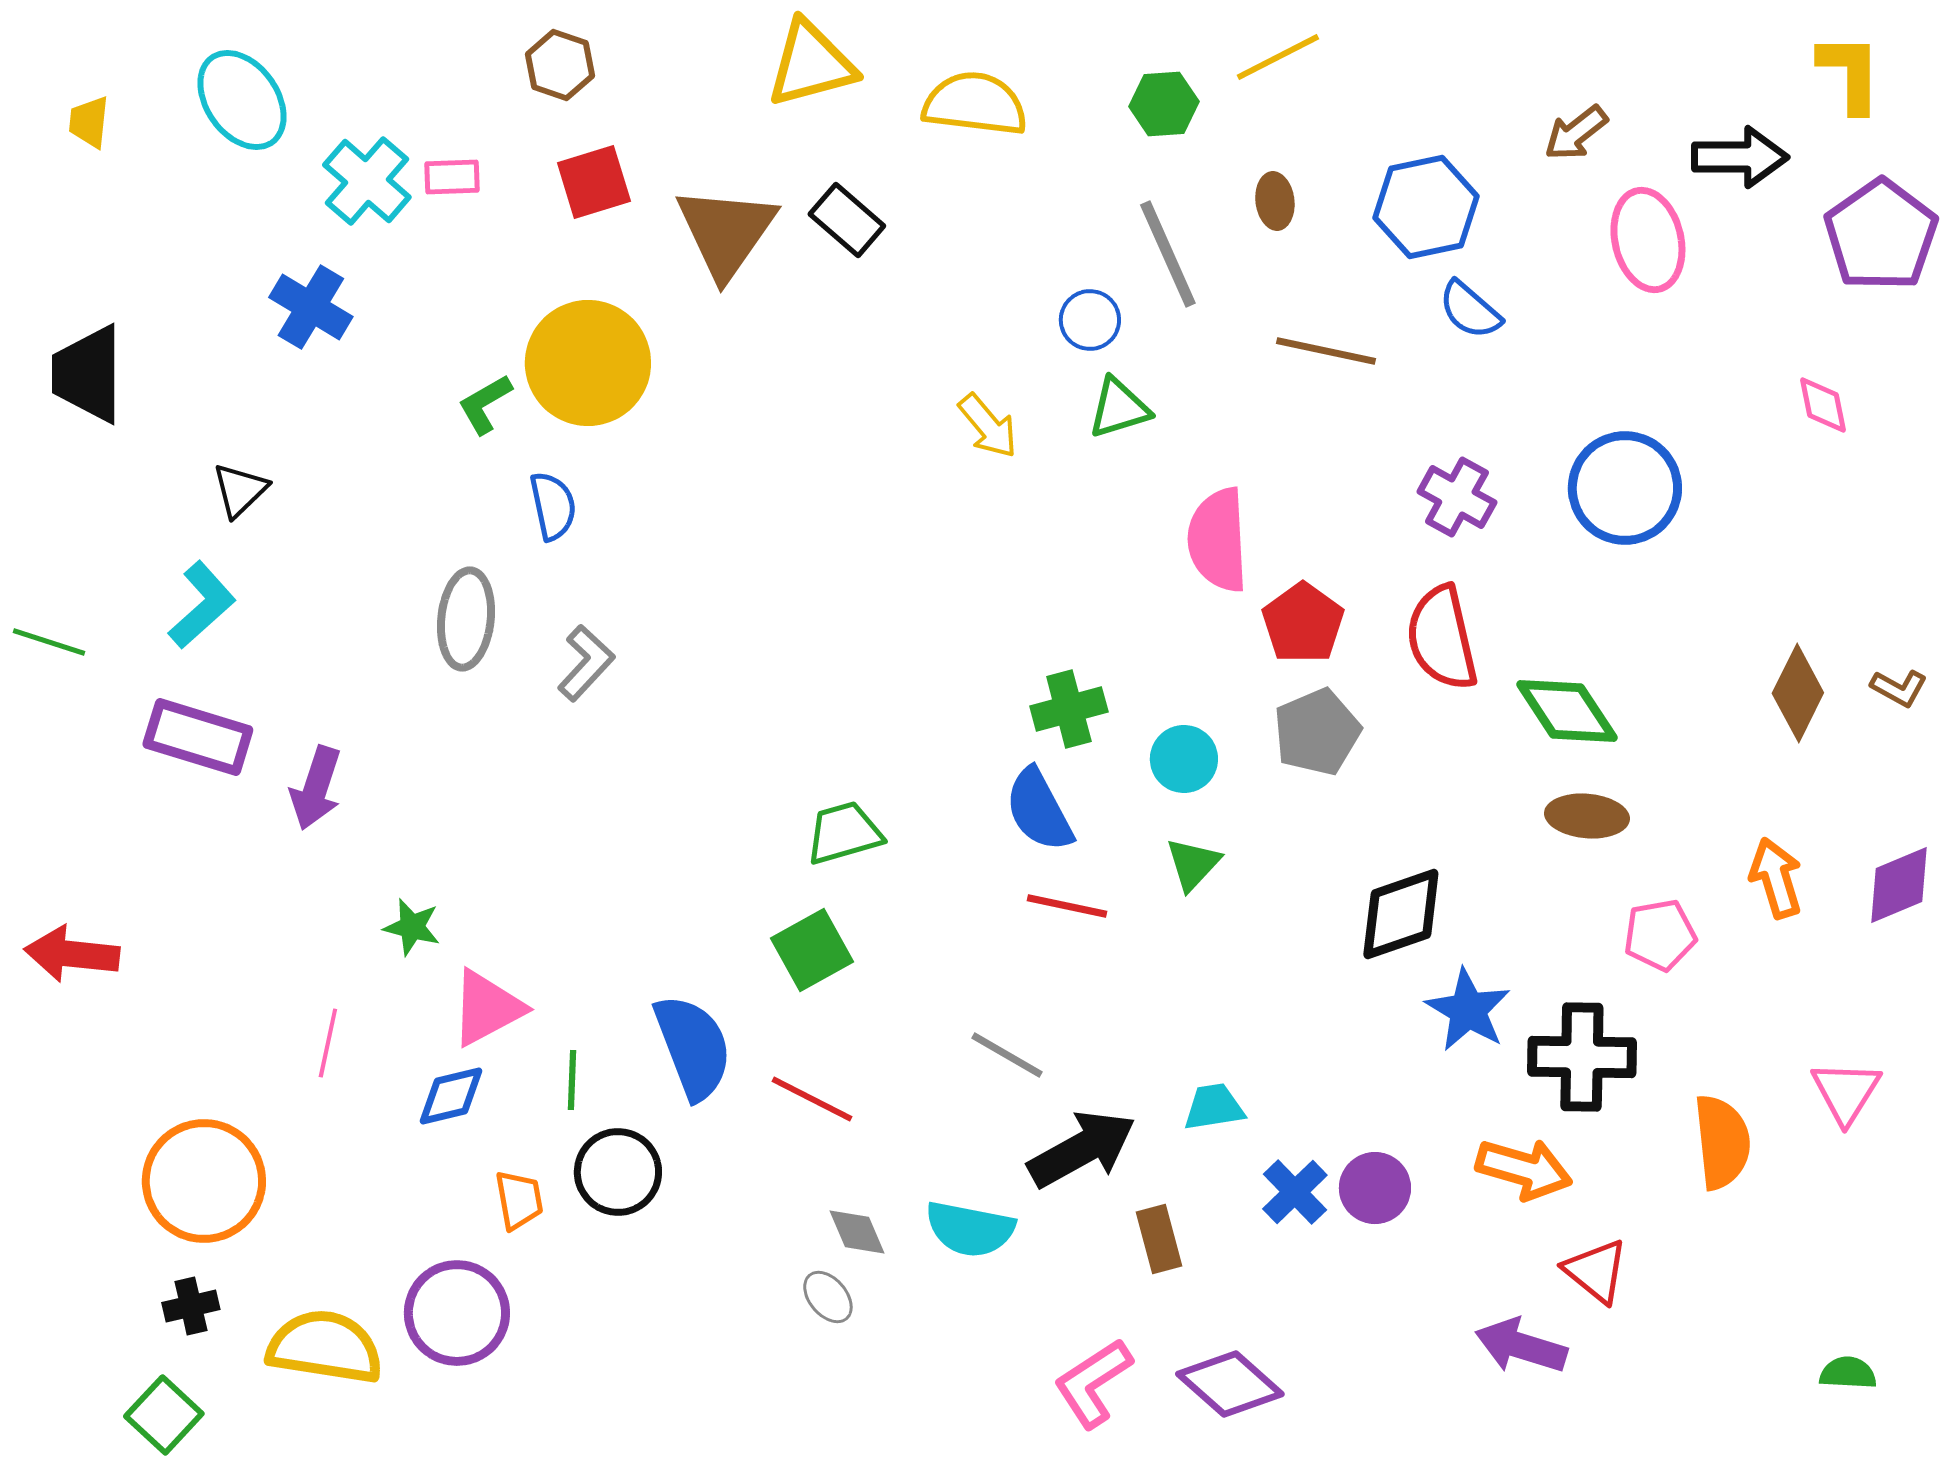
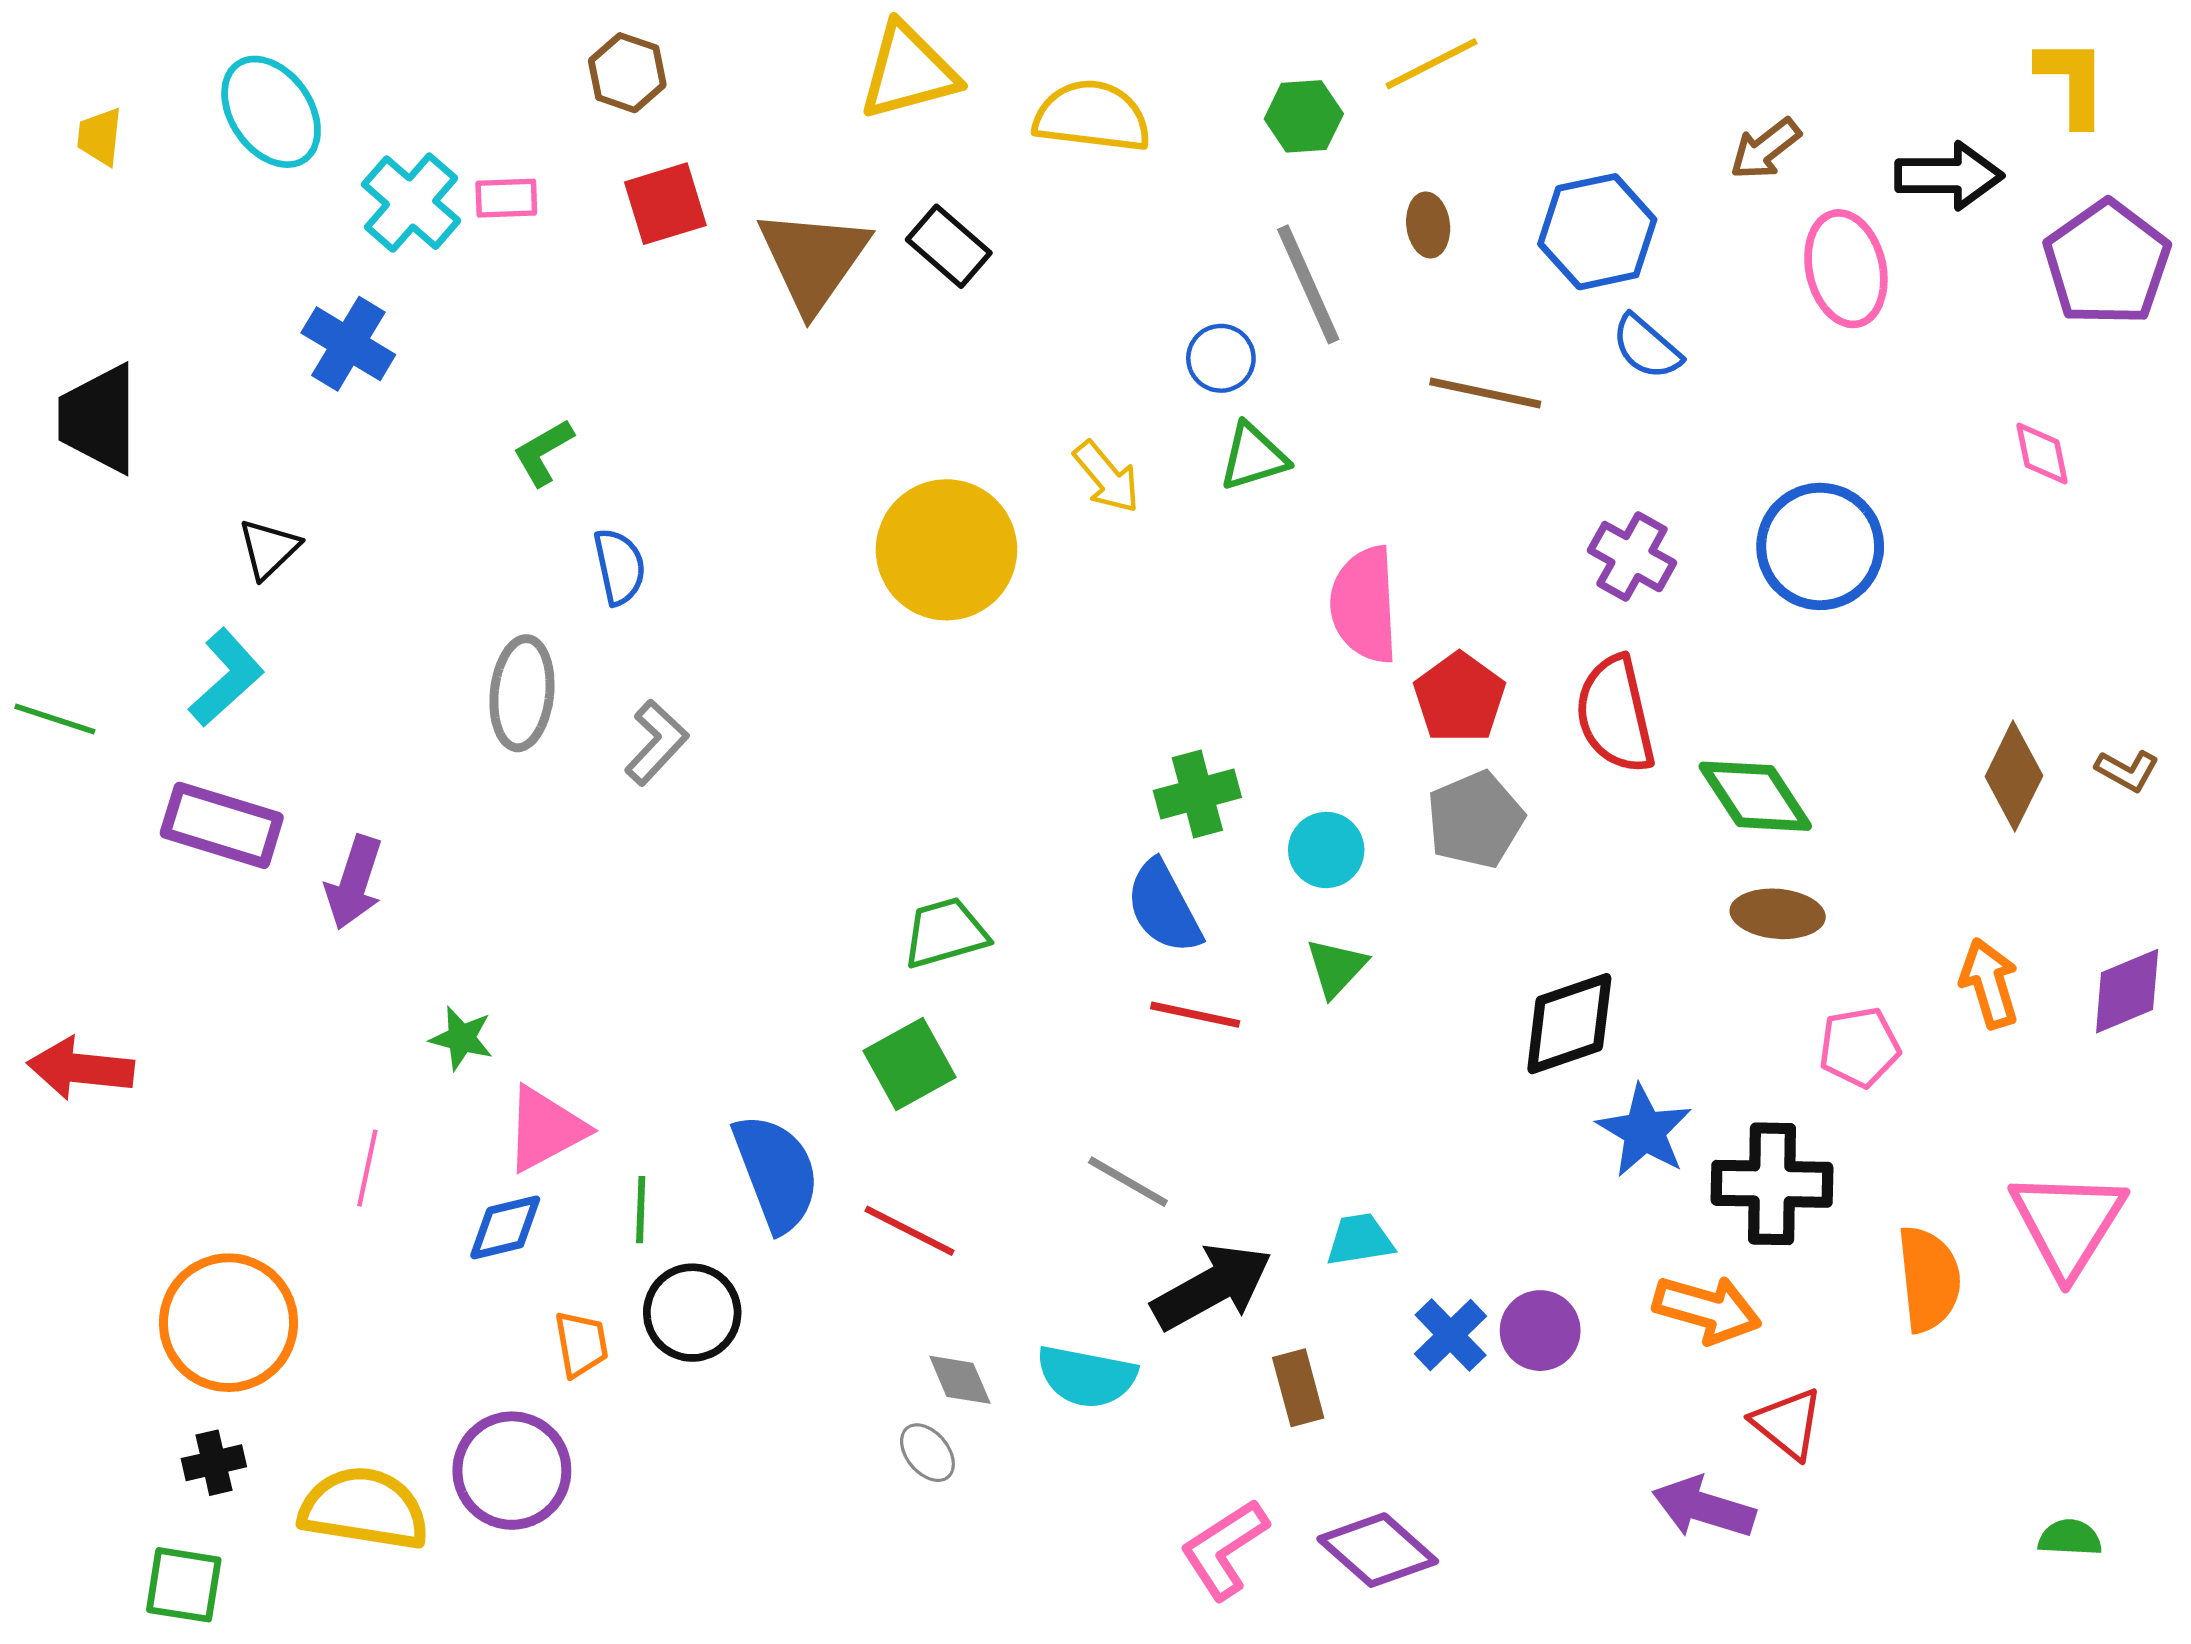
yellow circle: (588, 363) -> (946, 550), moved
pink triangle: (1846, 1092) -> (2068, 1223), size x1.5
green square: (164, 1415) -> (184, 1585), turned -34

